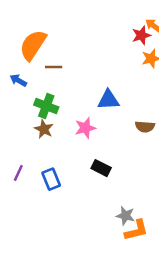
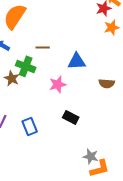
brown line: (54, 67) -> (43, 47), moved
brown star: (44, 129) -> (12, 78), moved

